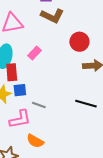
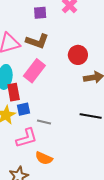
brown L-shape: (52, 16) -> (37, 41), moved
pink rectangle: (35, 53) -> (34, 71), size x1.6

